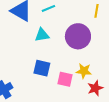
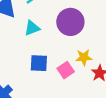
pink square: (65, 79) -> (66, 70), turned -35

